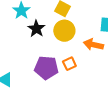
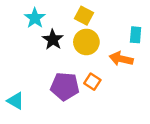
orange square: (69, 64) -> (92, 82), turned -32

